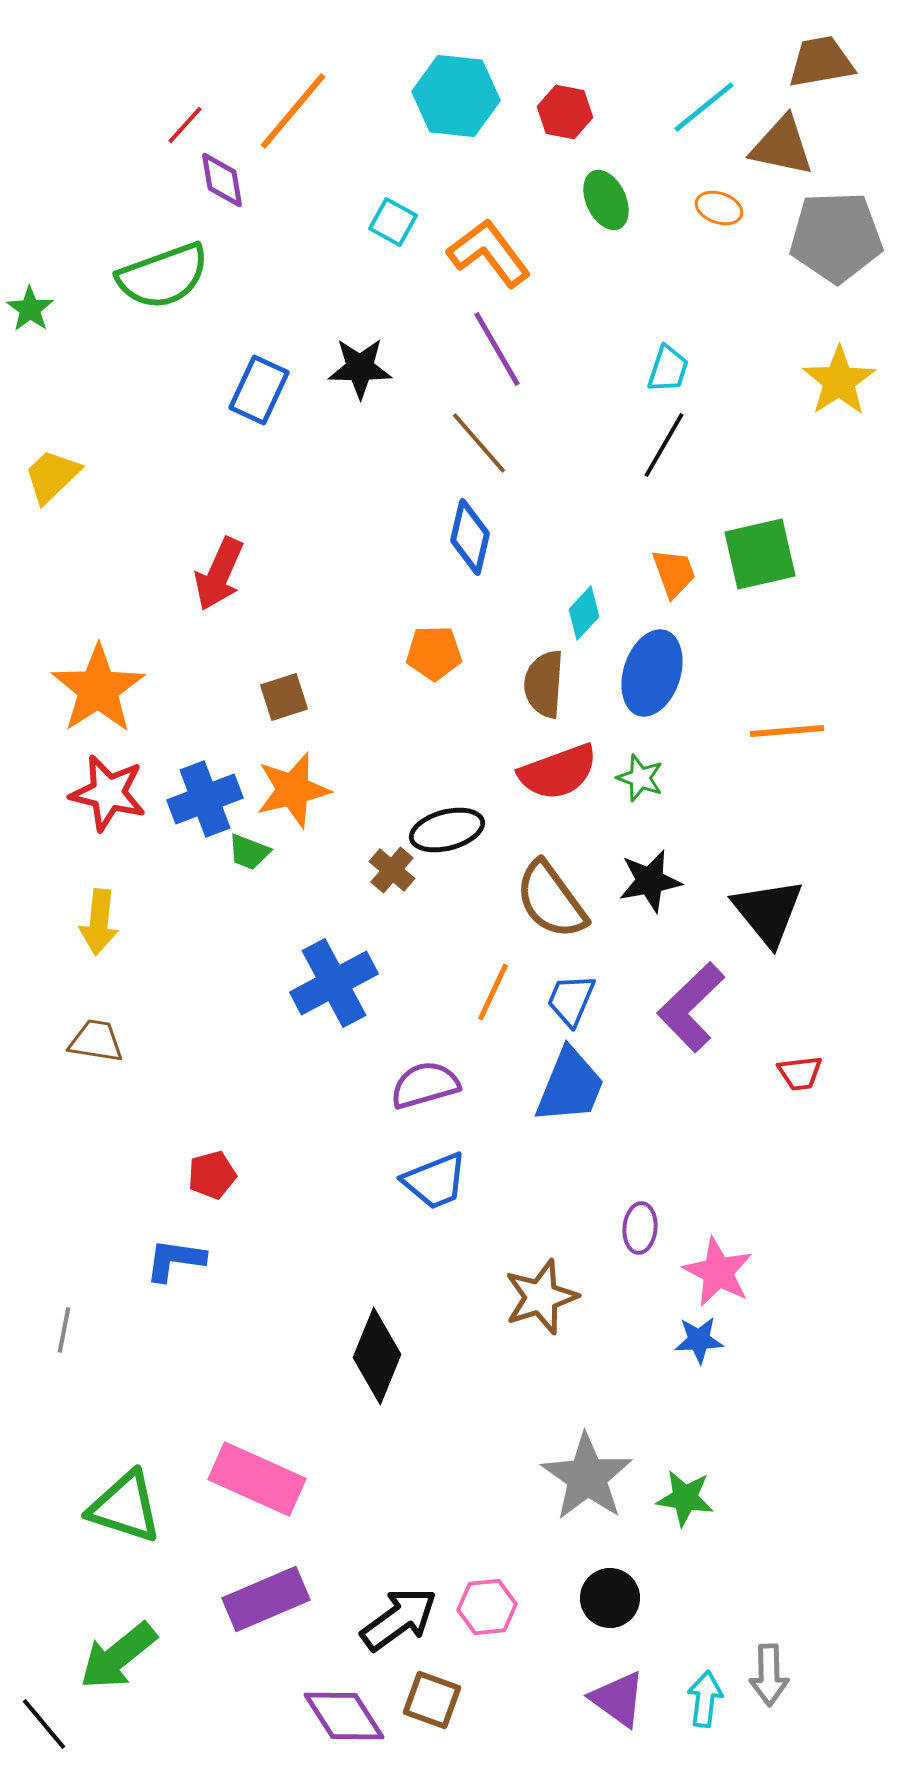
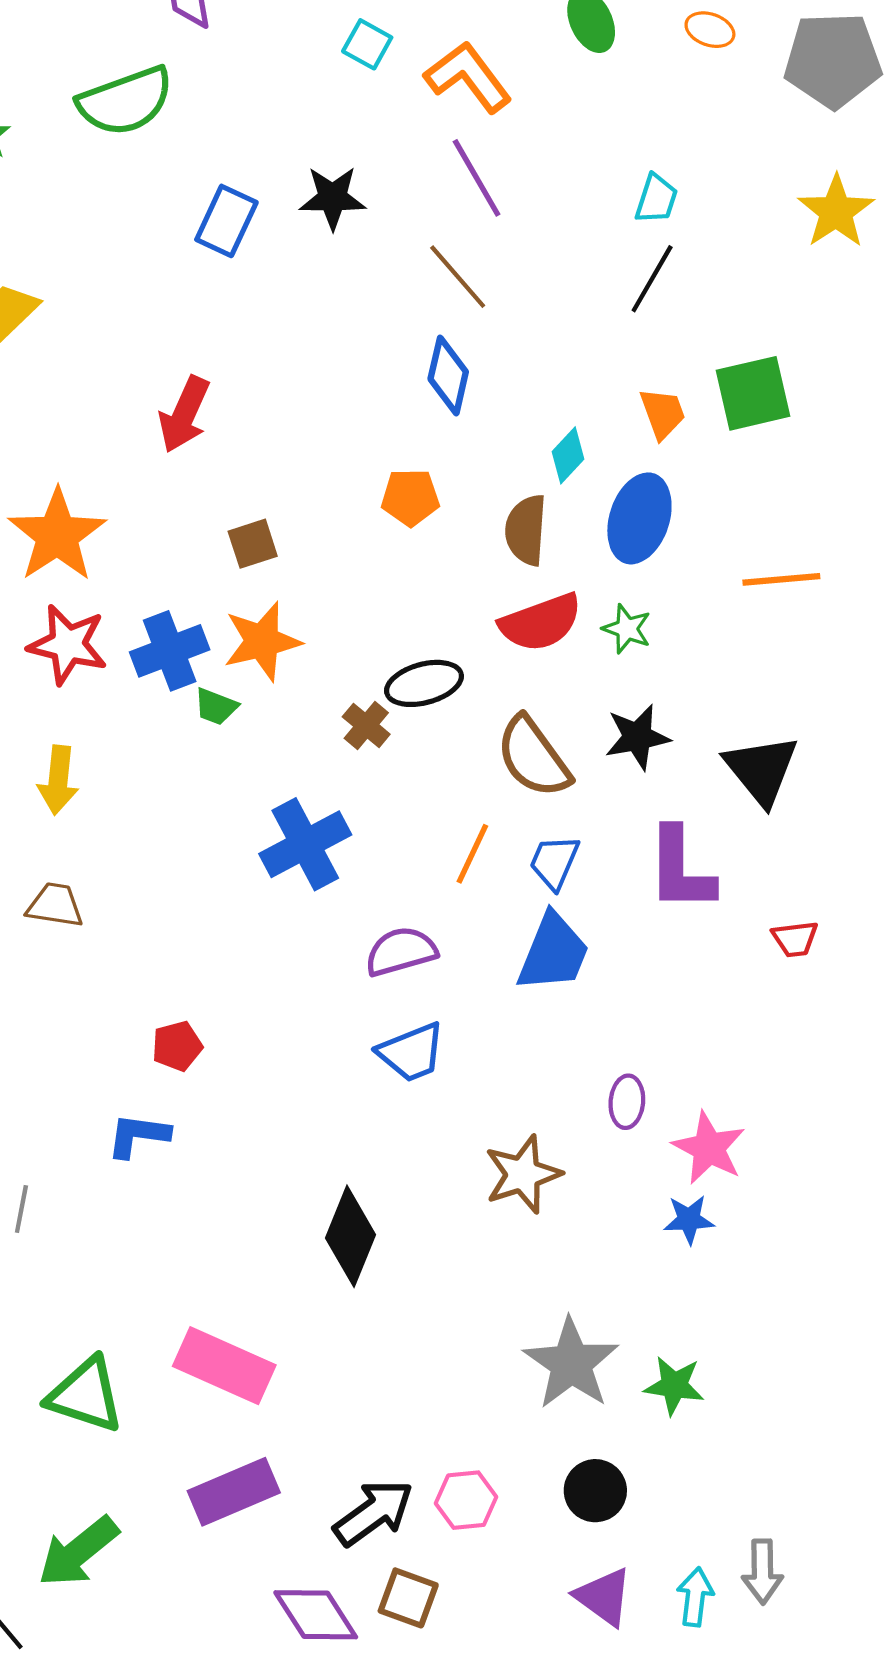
purple L-shape: (691, 1007) -> (680, 869), turned -46

